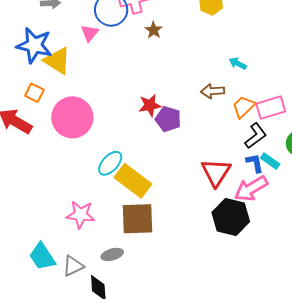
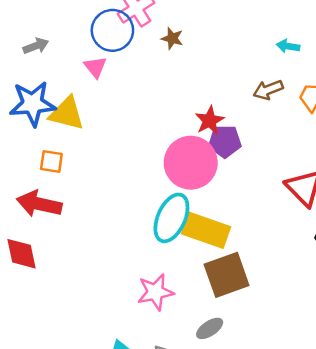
red star: (150, 105) -> (210, 120), moved
pink circle: (72, 117) -> (191, 163), moved
cyan ellipse: (110, 163) -> (171, 218), size x1.4

